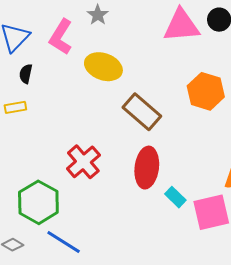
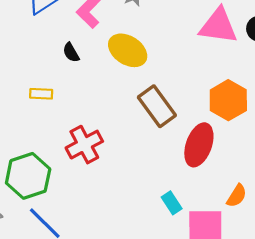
black semicircle: (26, 74) -> (71, 52), moved, turned -54
yellow rectangle: (15, 107) -> (41, 94), moved
red ellipse: (147, 168) -> (199, 145), moved

